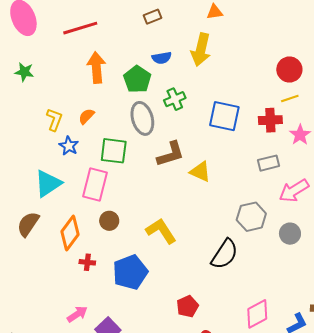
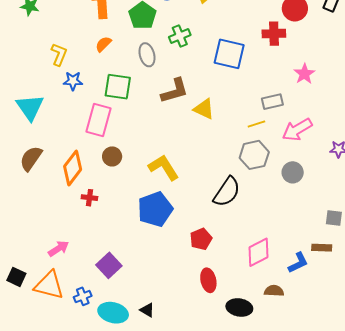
yellow line: (290, 99) -> (256, 124), moved
orange semicircle: (86, 116) -> (103, 44), moved
gray ellipse: (142, 118) -> (147, 55), size x0.7
red cross: (270, 120) -> (274, 34), moved
blue star: (69, 146) -> (73, 81), turned -30
cyan triangle: (48, 183) -> (30, 107), moved, turned -32
blue pentagon: (130, 272) -> (155, 209), moved
red pentagon: (187, 306) -> (201, 239), moved
pink arrow: (77, 314) -> (58, 249), moved

